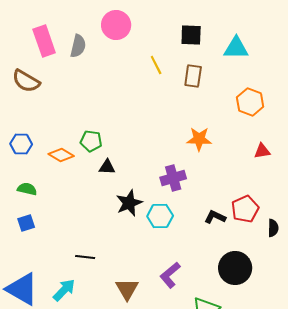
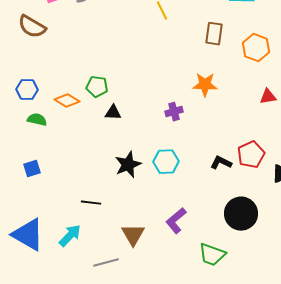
brown rectangle: (193, 76) -> (214, 34), moved
purple cross: (173, 178) -> (174, 112), moved, size x0.7
green semicircle: (27, 189) -> (37, 120), moved
black star: (129, 203) -> (128, 165), moved

